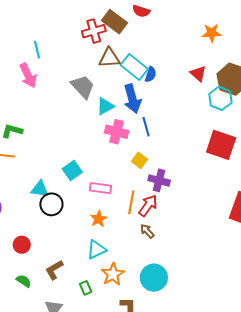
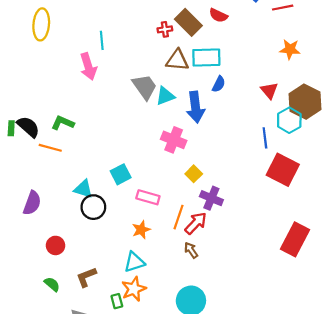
red cross: (94, 31) -> (165, 29), size x0.6
cyan rectangle: (134, 67) -> (206, 58), moved, turned -48
cyan triangle: (105, 106) -> (165, 96), moved
blue line: (146, 127) -> (265, 138), moved
orange star: (113, 274) -> (134, 289), moved

